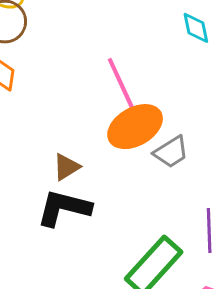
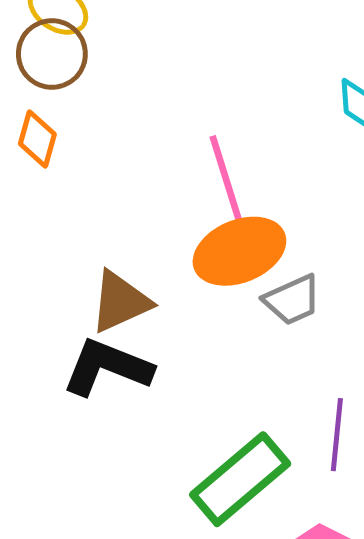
brown triangle: (66, 167) -> (120, 302), size x1.4

